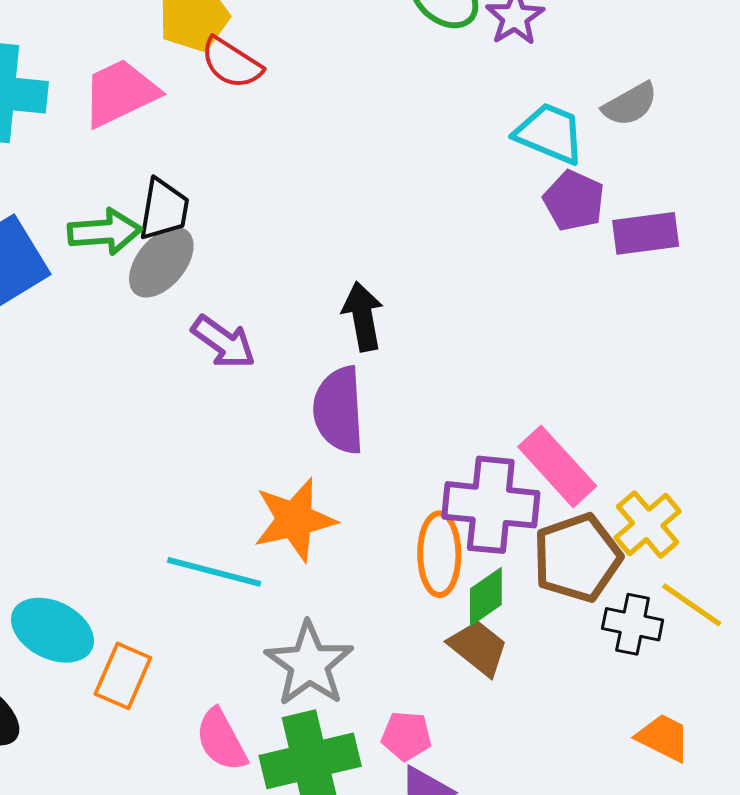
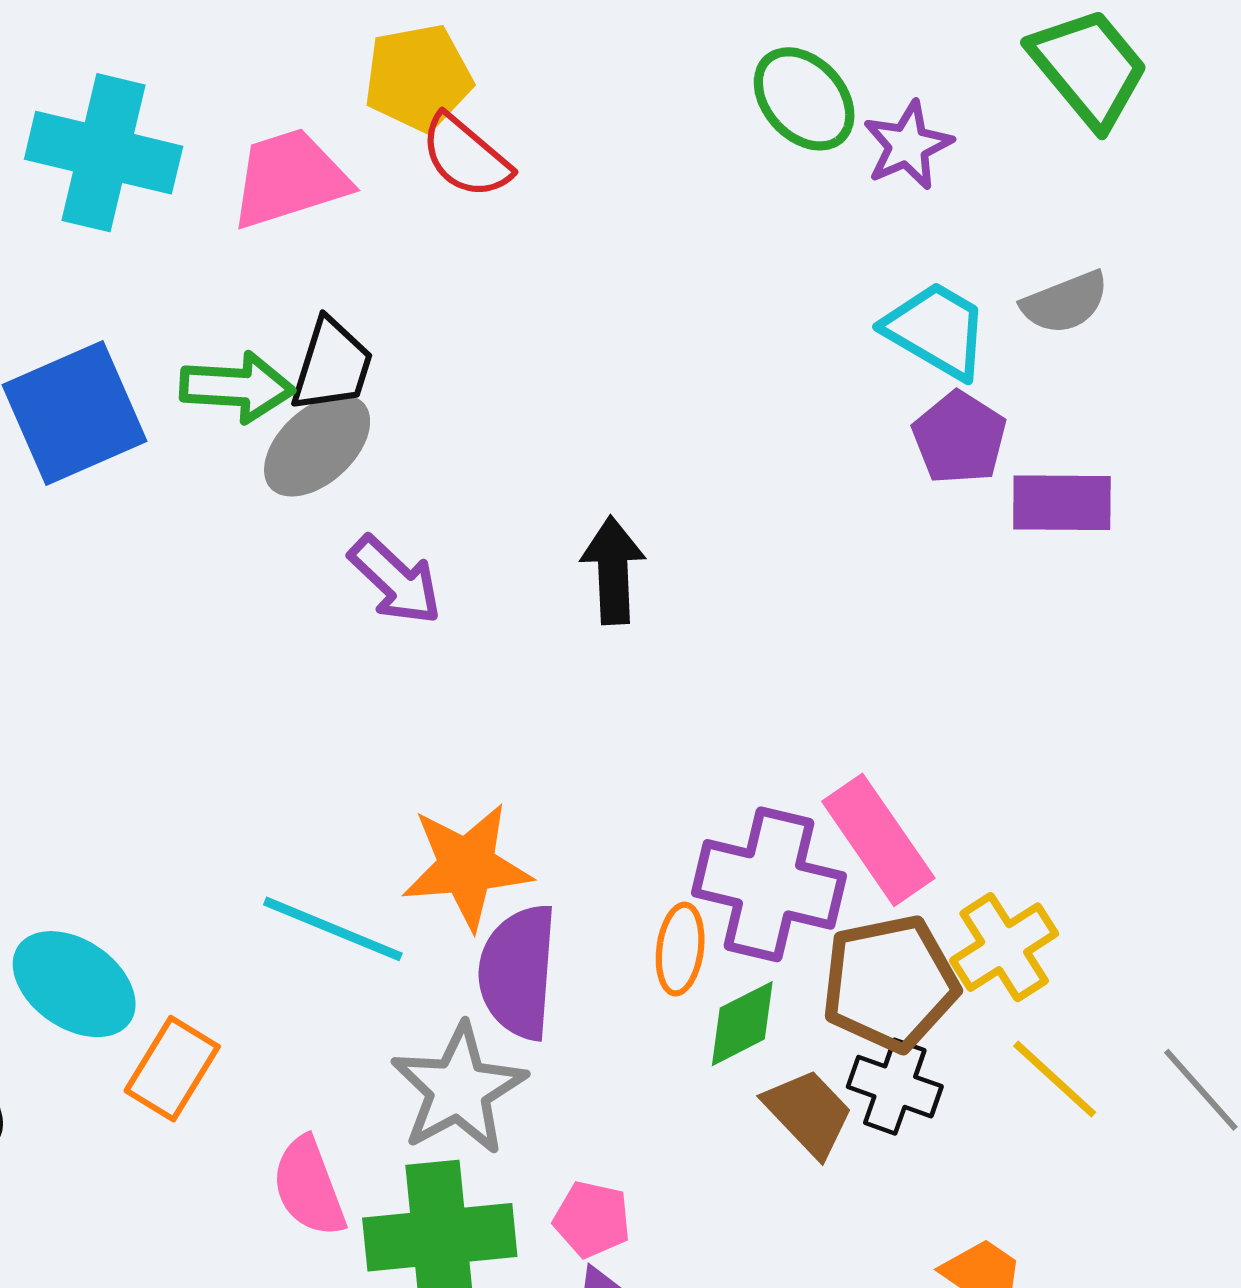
purple semicircle: (339, 410) -> (518, 972), moved
orange ellipse: (439, 554) -> (680, 949), size x0.7
black cross: (633, 624) -> (895, 1087), moved
brown trapezoid: (478, 648) -> (808, 1113), moved

